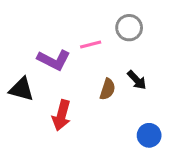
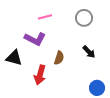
pink line: (91, 45) -> (45, 17), moved
brown semicircle: (108, 89) -> (59, 58), moved

